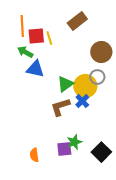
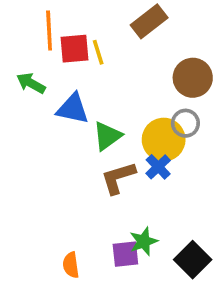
green arrow: (25, 52) -> (31, 83), moved
green triangle: (65, 84) -> (107, 136), moved

